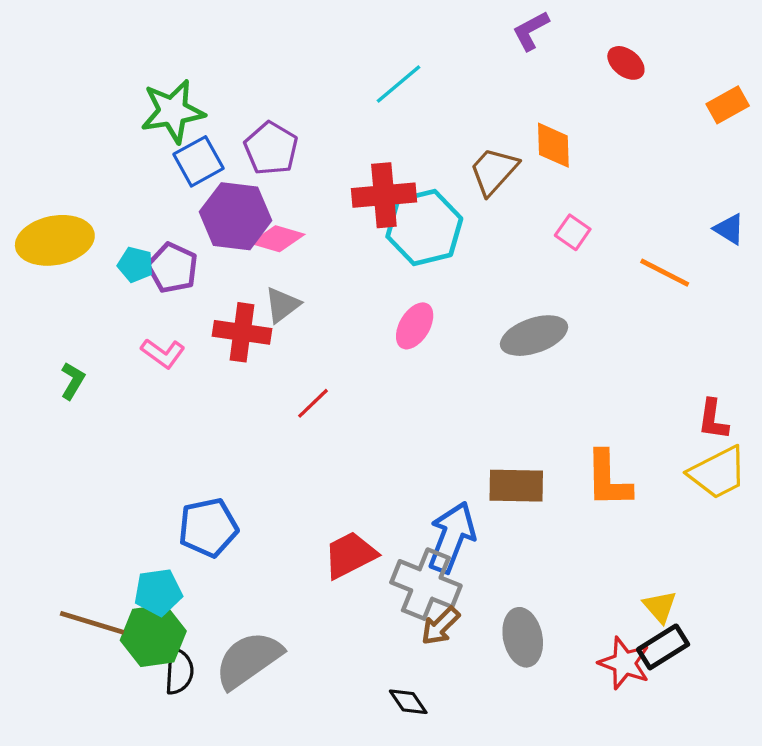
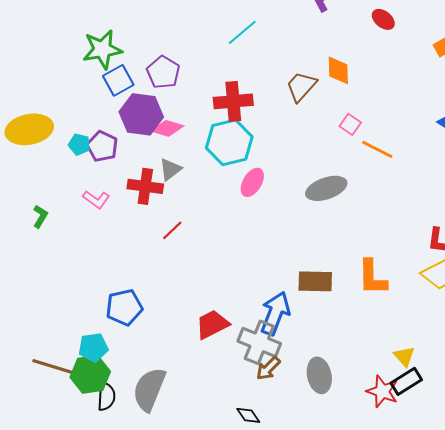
cyan hexagon: (424, 227) -> (229, 142), moved
orange line: (665, 273) -> (377, 149), moved
red line: (313, 403) -> (172, 230), moved
gray semicircle: (248, 660) -> (149, 389), turned -33

